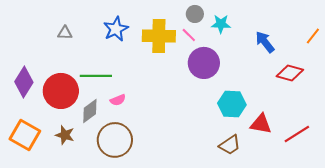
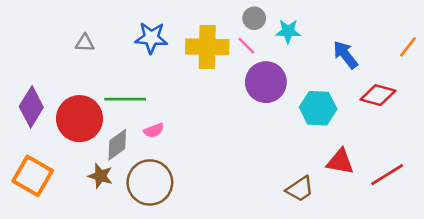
blue star: (116, 29) -> (151, 38), turned 30
cyan hexagon: (232, 104) -> (318, 108), moved
brown star: (65, 135) -> (100, 176), moved

